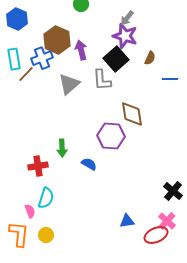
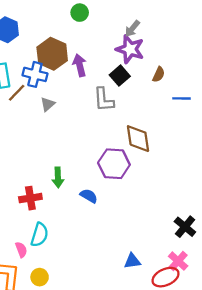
blue cross: (42, 58) -> (35, 74), turned 35
black square: (116, 59) -> (120, 76), size x0.7
gray triangle: (69, 84) -> (48, 104), moved, size x0.6

